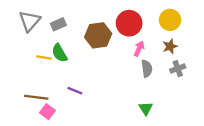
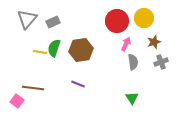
yellow circle: (170, 20) -> (144, 18), moved
brown hexagon: (98, 35) -> (81, 50), moved
green semicircle: (59, 53) -> (54, 48), turned 48
purple line: (75, 91) -> (78, 84), moved
pink square: (47, 112) -> (17, 101), moved

